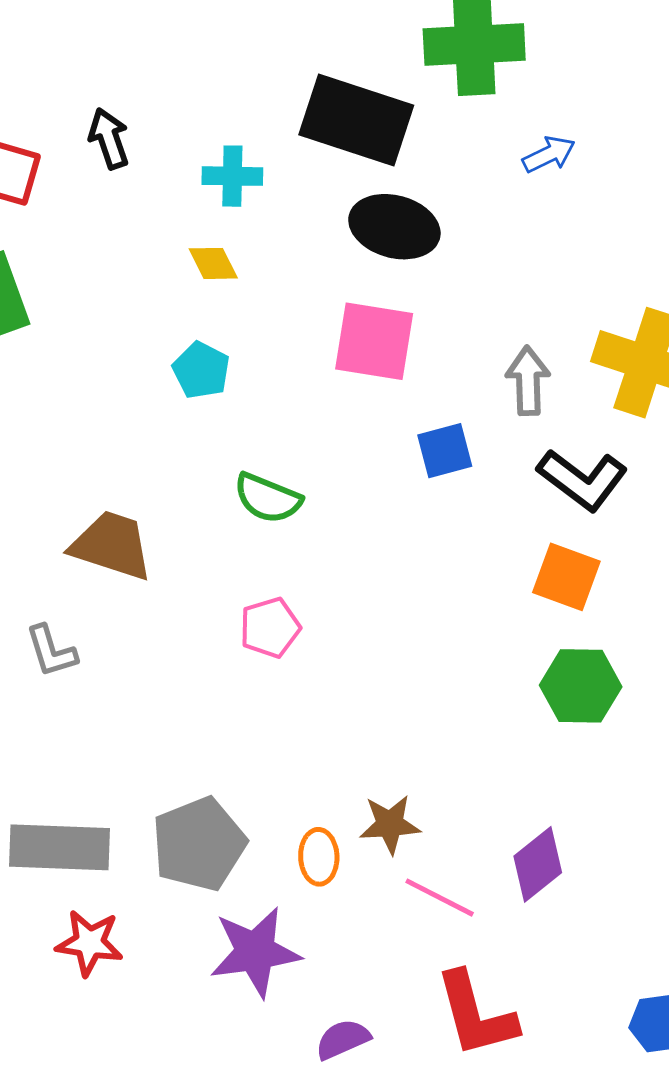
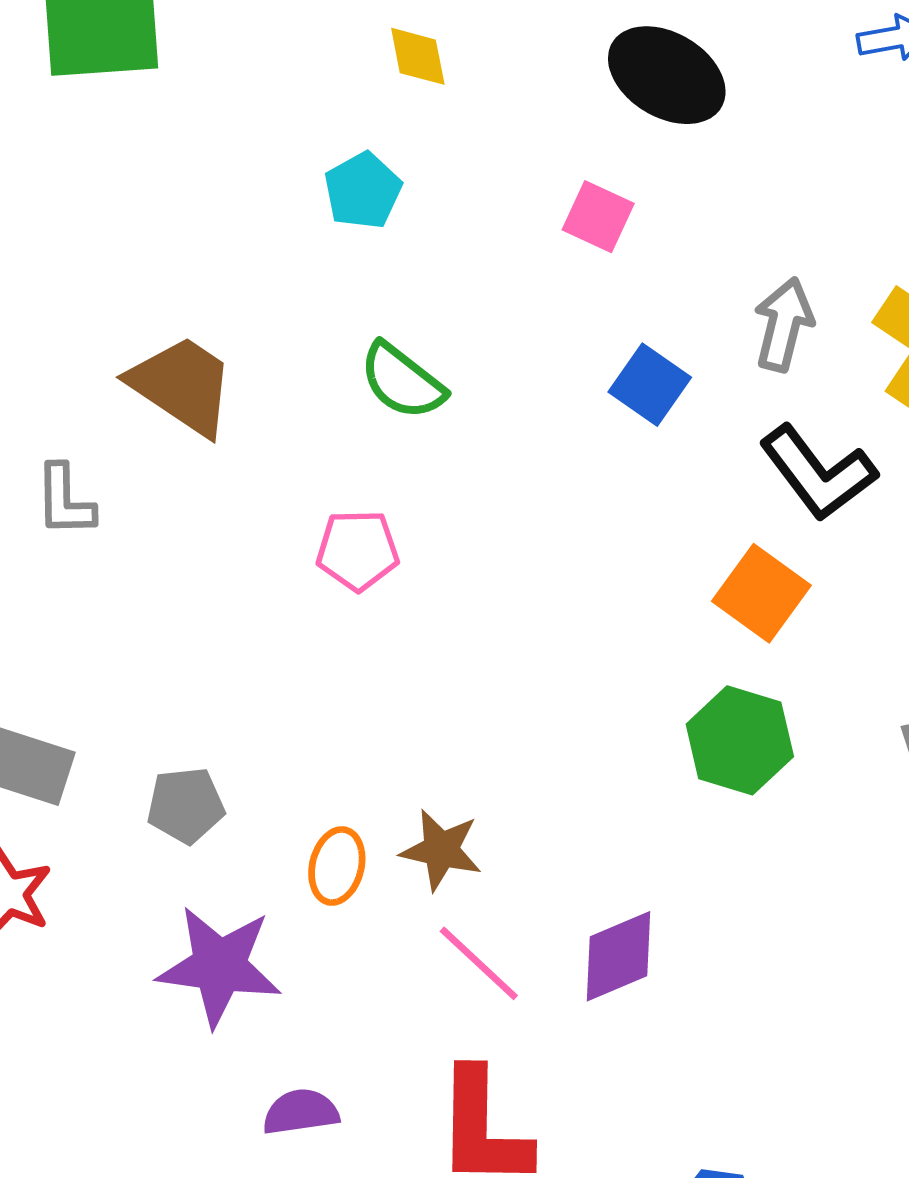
pink square: (374, 341) -> (598, 217), size x0.6
blue square: (445, 451) -> (650, 385), turned 34
gray pentagon: (199, 844) -> (186, 805), size x0.6

